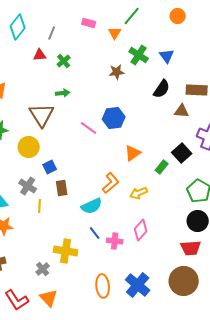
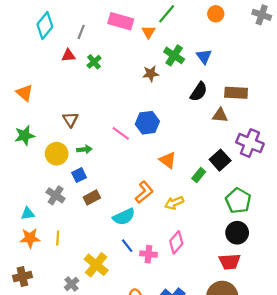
pink rectangle: (89, 23) -> (121, 21), size x1.6
green arrow: (63, 93) -> (84, 149), moved
brown triangle: (42, 115) -> (70, 120), size x0.6
orange triangle: (133, 153) -> (168, 160), turned -48
brown rectangle: (62, 188) -> (92, 197), turned 70
yellow line: (40, 206) -> (58, 238), moved
yellow cross: (66, 251) -> (96, 265), turned 30

